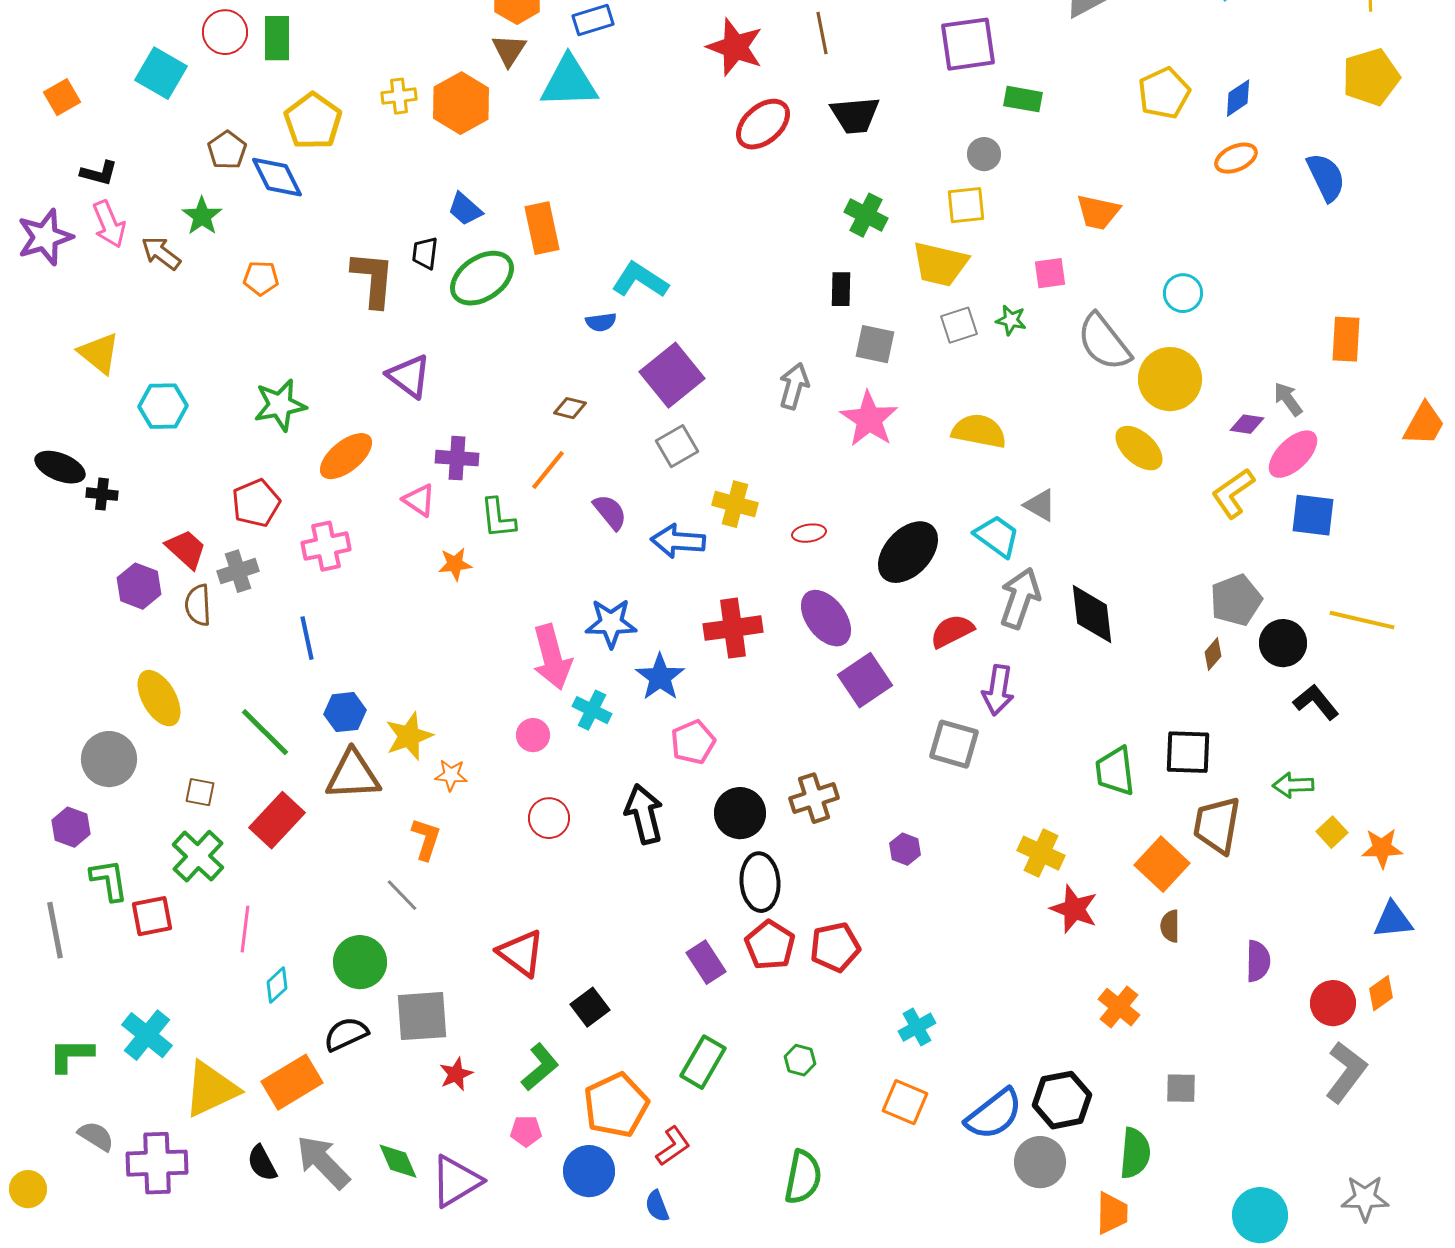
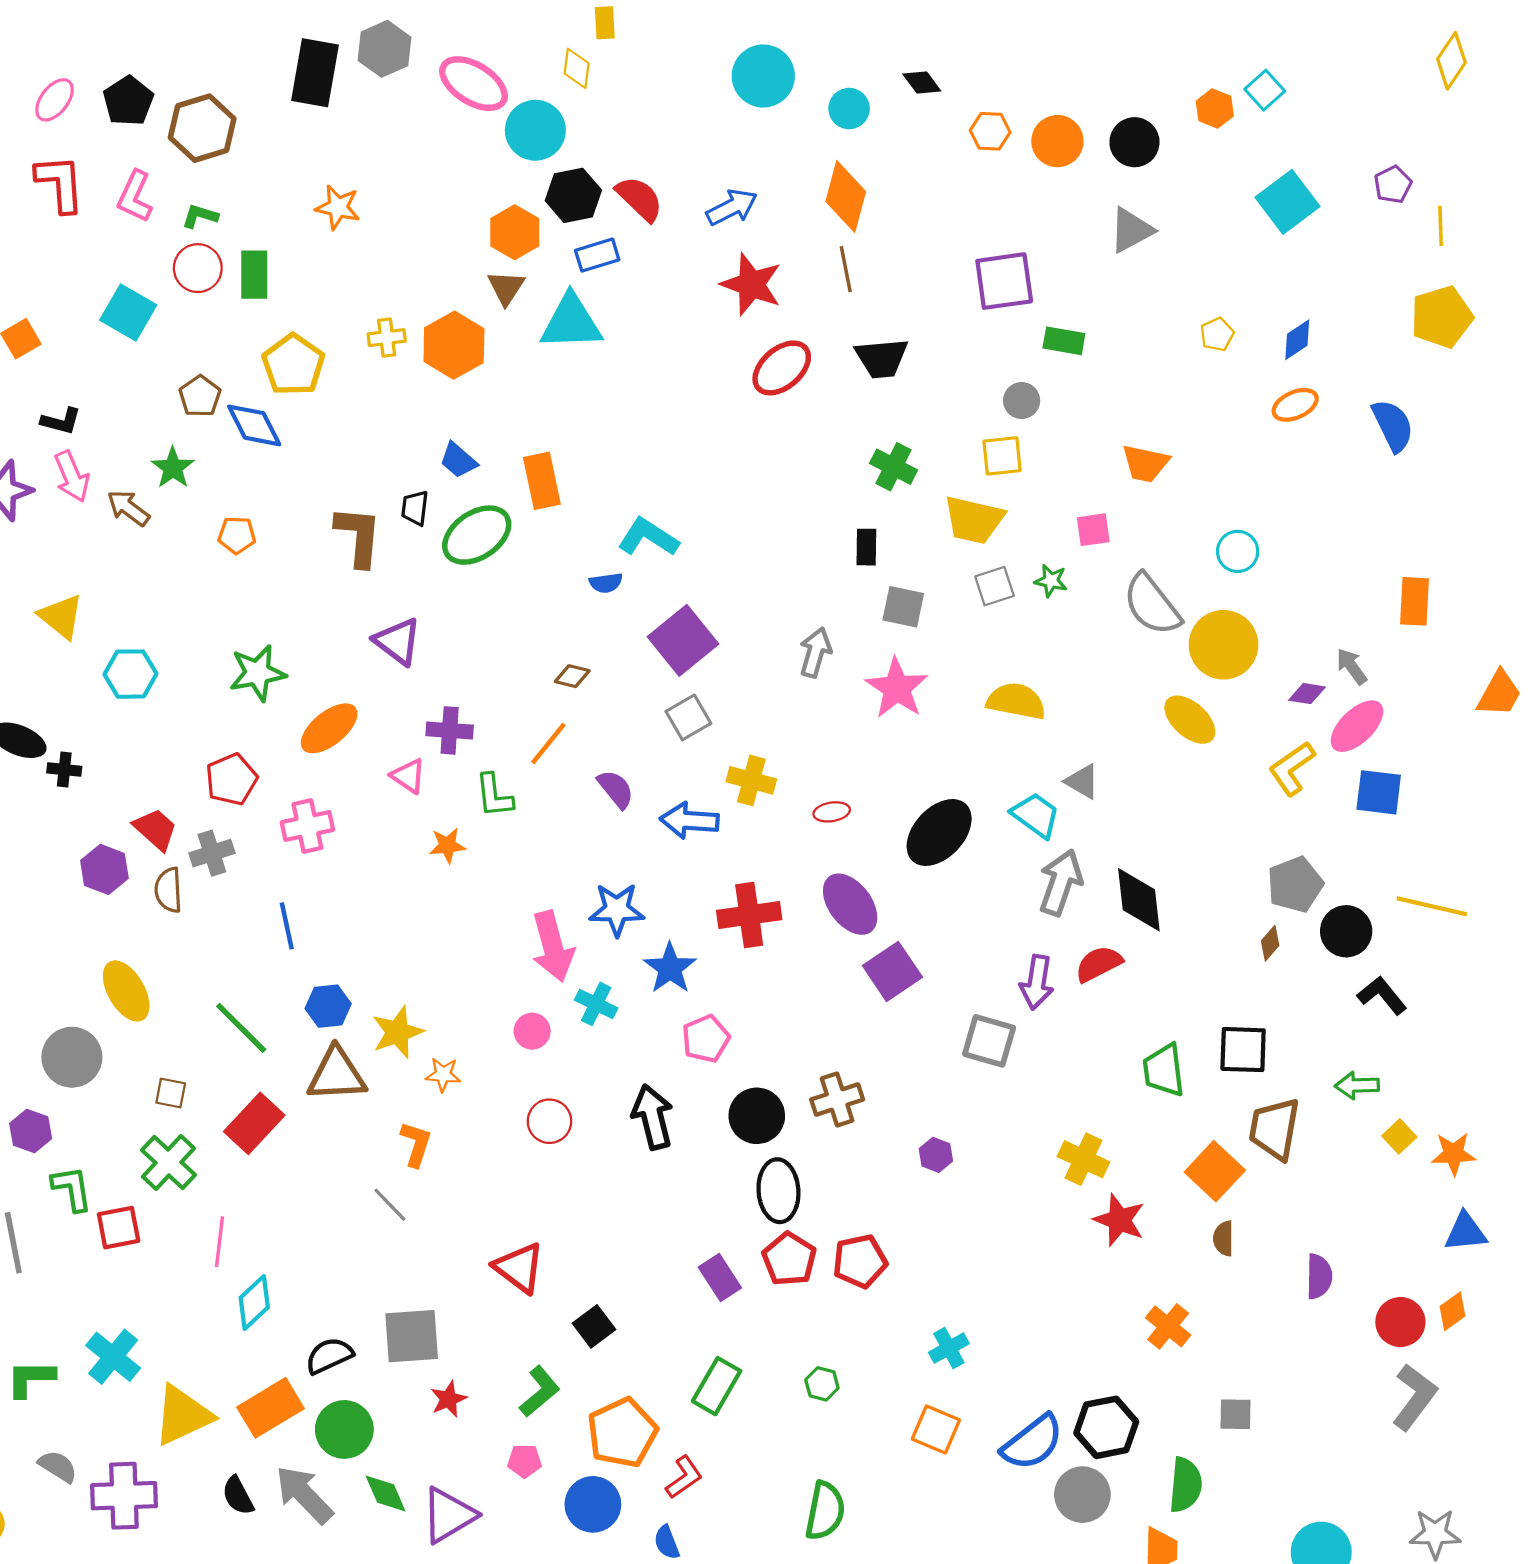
yellow pentagon: (1164, 93) -> (1217, 334), size x0.6
red semicircle: (952, 631) -> (1099, 964), moved
green circle: (360, 962) -> (344, 1429), moved
cyan diamond: (277, 985) -> (254, 1302), size x1.4

